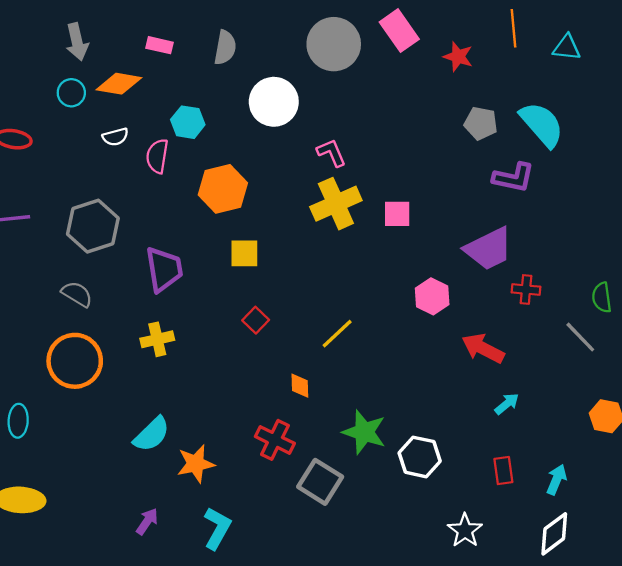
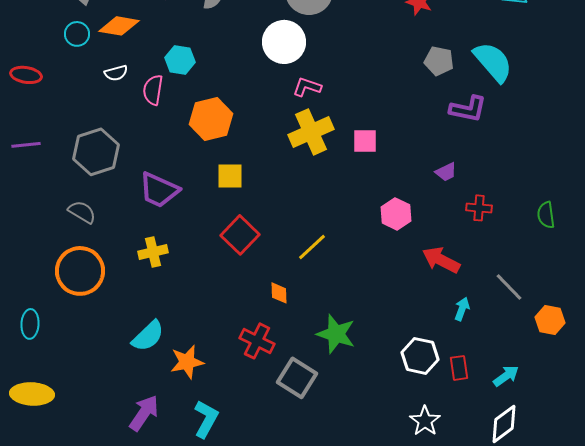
white circle: (274, 102) -> (284, 42), moved
pink L-shape: (331, 153) -> (307, 87), turned -48
purple trapezoid: (489, 249) -> (446, 172), size x0.5
purple trapezoid: (164, 269) -> (159, 190), turned 123
red square: (256, 320) -> (240, 235), size x1.6
gray line: (580, 337) -> (509, 287), moved
cyan arrow: (507, 404) -> (462, 309), turned -30
white hexagon: (420, 457) -> (420, 356), moved
cyan arrow: (557, 480) -> (506, 376), turned 32
purple arrow: (147, 521) -> (144, 413), size x1.5

